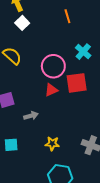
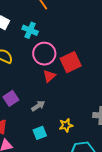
cyan cross: (83, 52) -> (30, 30), moved
cyan square: (11, 145) -> (40, 133), moved

